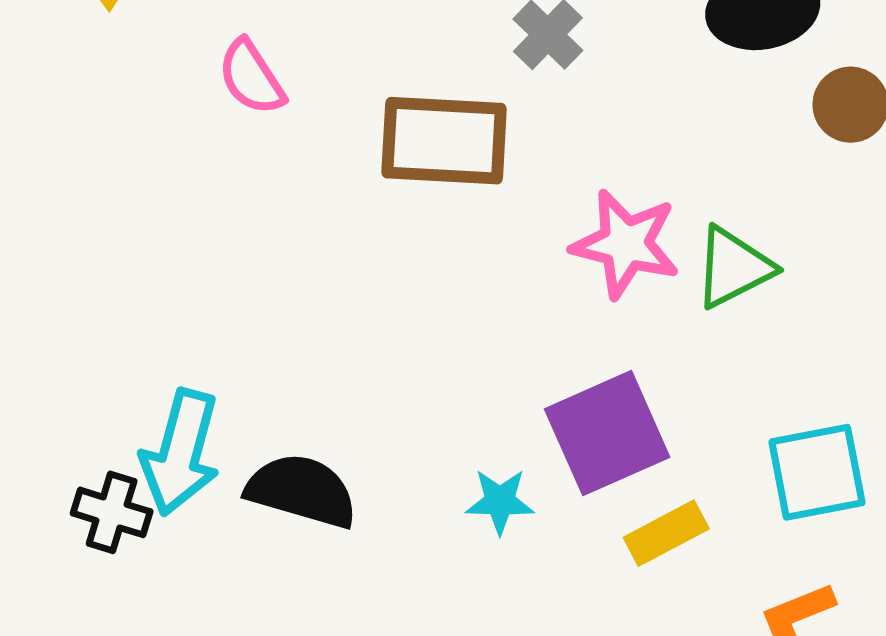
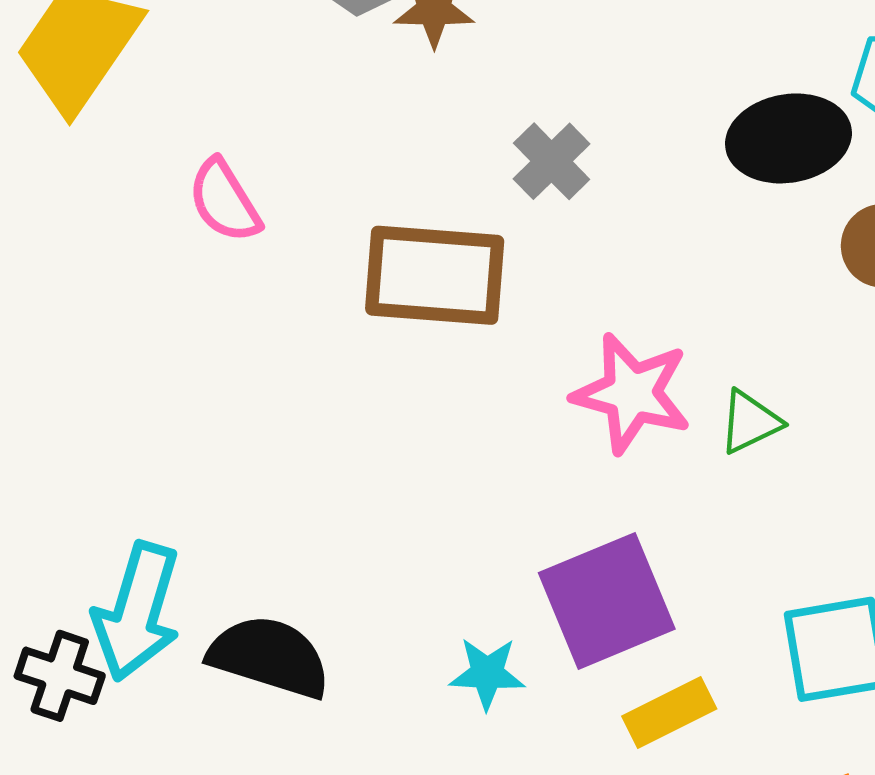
green triangle: (734, 267) -> (750, 422), size x0.7

